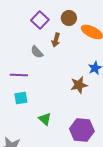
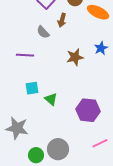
brown star: (79, 85) -> (75, 57), moved
cyan square: (21, 98) -> (32, 88), moved

